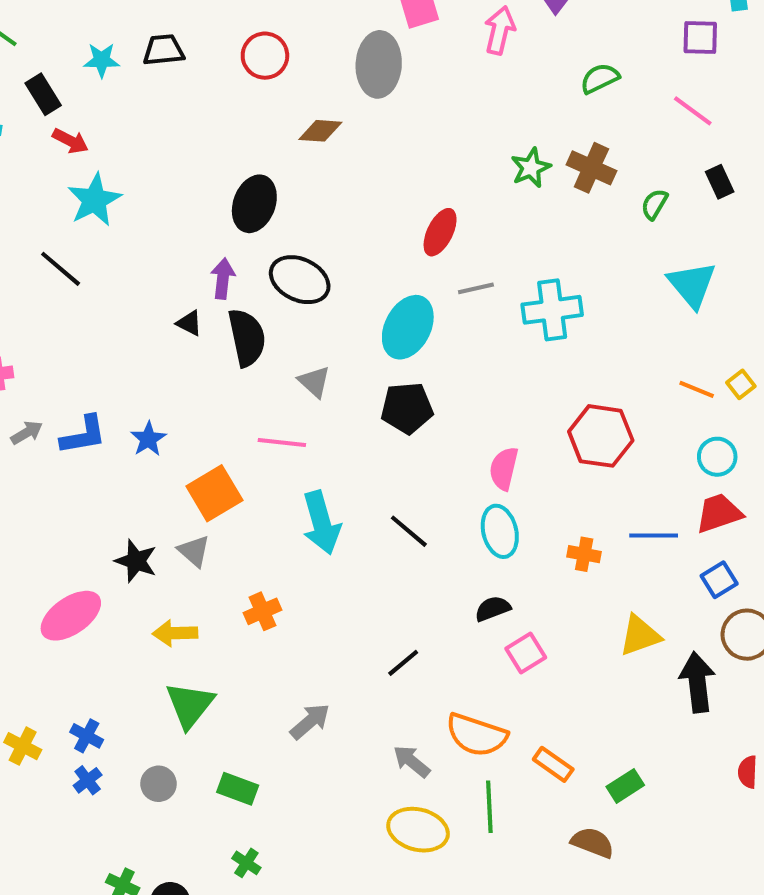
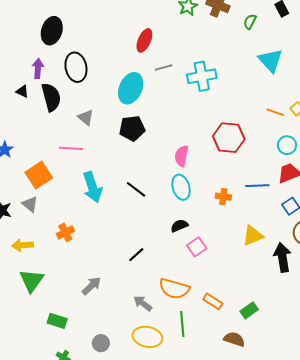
black ellipse: (300, 280) -> (76, 67), turned 56
gray circle: (158, 784) -> (101, 343), moved

